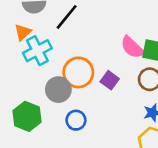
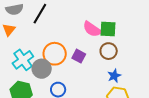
cyan cross: (37, 51) -> (23, 60), moved

